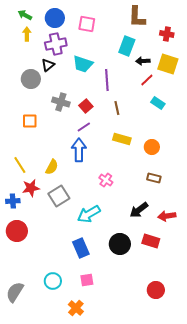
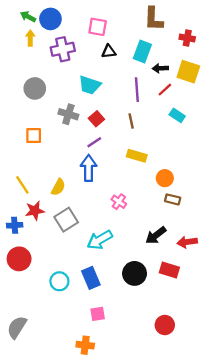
blue circle: (55, 18) -> (50, 19), moved
cyan trapezoid: (83, 64) -> (90, 85), moved
black triangle: (48, 65) -> (109, 51), moved, turned 32
purple line: (107, 80) -> (137, 90), moved
orange circle: (152, 147) -> (165, 178), moved
cyan circle: (53, 281) -> (59, 281), moved
red circle: (156, 290) -> (165, 325), moved
orange cross: (76, 308) -> (85, 345), turned -35

